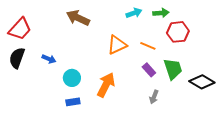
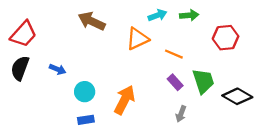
red hexagon: (178, 32) -> (226, 38), moved
orange triangle: (117, 45) -> (137, 39), moved

